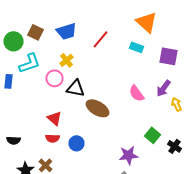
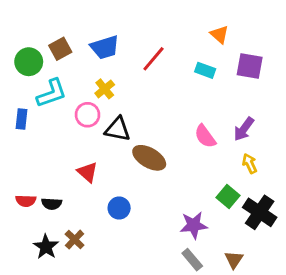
orange triangle: (146, 22) -> (219, 34), size x0.6
brown square: (36, 32) -> (60, 49), turned 35
purple square: (168, 56) -> (250, 66), moved
yellow arrow: (176, 104) -> (250, 164), moved
red semicircle: (52, 138) -> (26, 201), moved
black semicircle: (14, 140) -> (52, 204), moved
black cross: (174, 146) -> (260, 212), size x1.6

